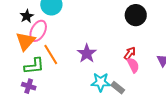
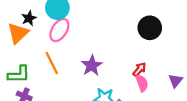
pink ellipse: (38, 31) -> (59, 30), moved
orange triangle: (25, 41) -> (18, 33), moved
green L-shape: (34, 66) -> (19, 74), moved

